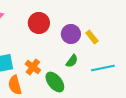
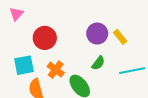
red circle: (39, 23) -> (45, 38), moved

